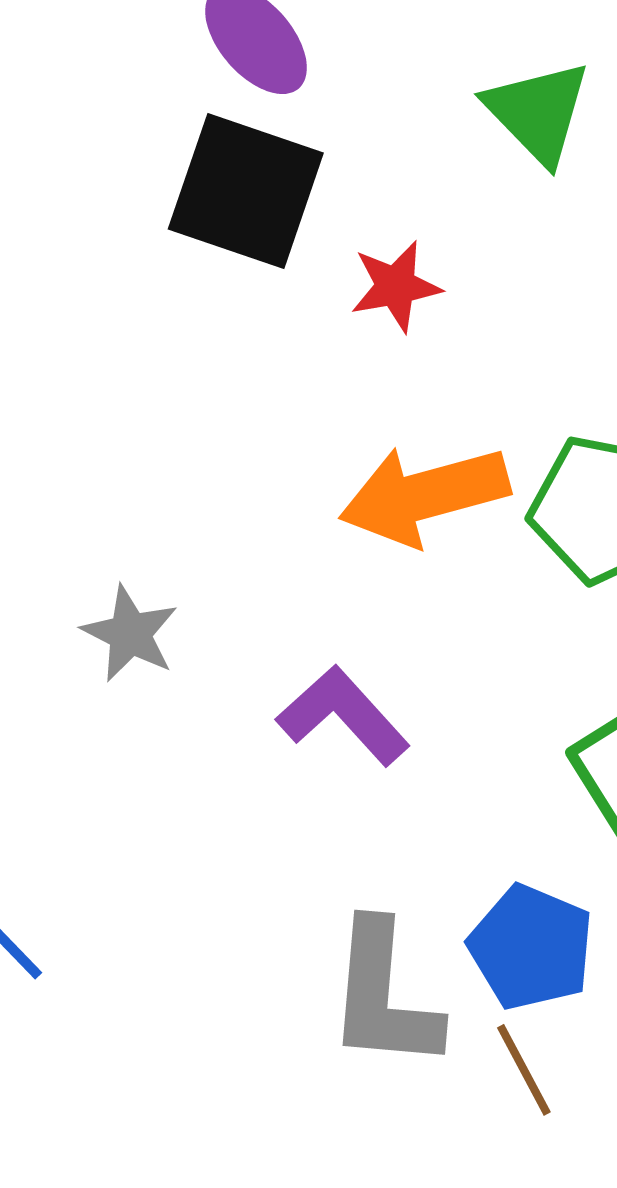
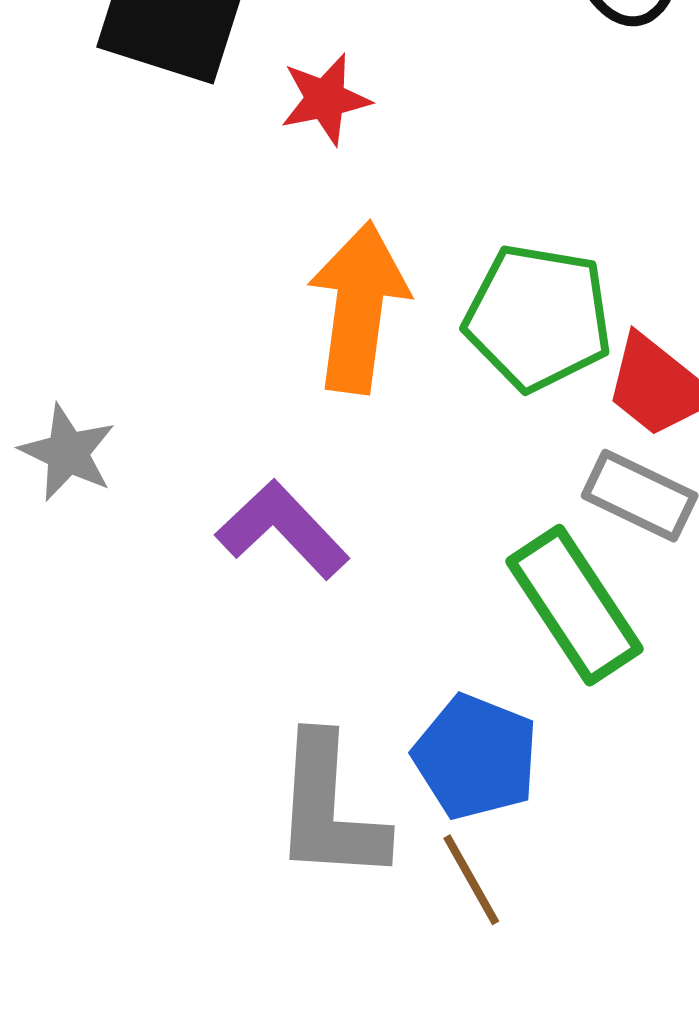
orange arrow: (424, 495) -> (359, 307), turned 114

